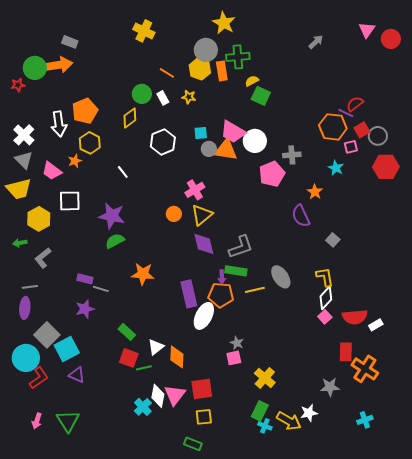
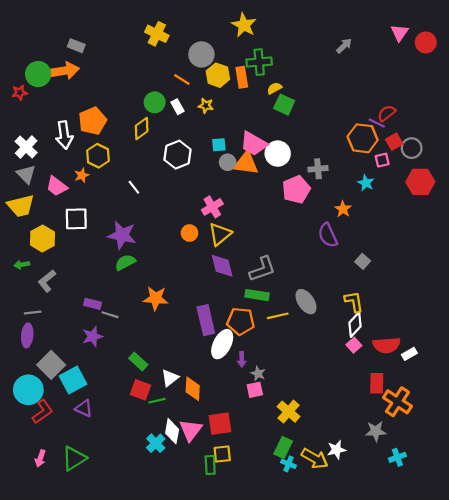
gray circle: (206, 50) -> (201, 54), moved
purple arrow: (222, 277) -> (242, 359), moved
gray star: (330, 387) -> (376, 431), moved
green triangle: (68, 421) -> (74, 458), turned 30
green rectangle: (193, 444) -> (210, 465), moved, turned 66

